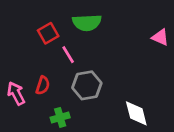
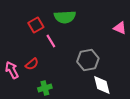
red semicircle: (43, 85) -> (32, 64), turned 32
gray hexagon: (87, 85) -> (88, 60), moved

